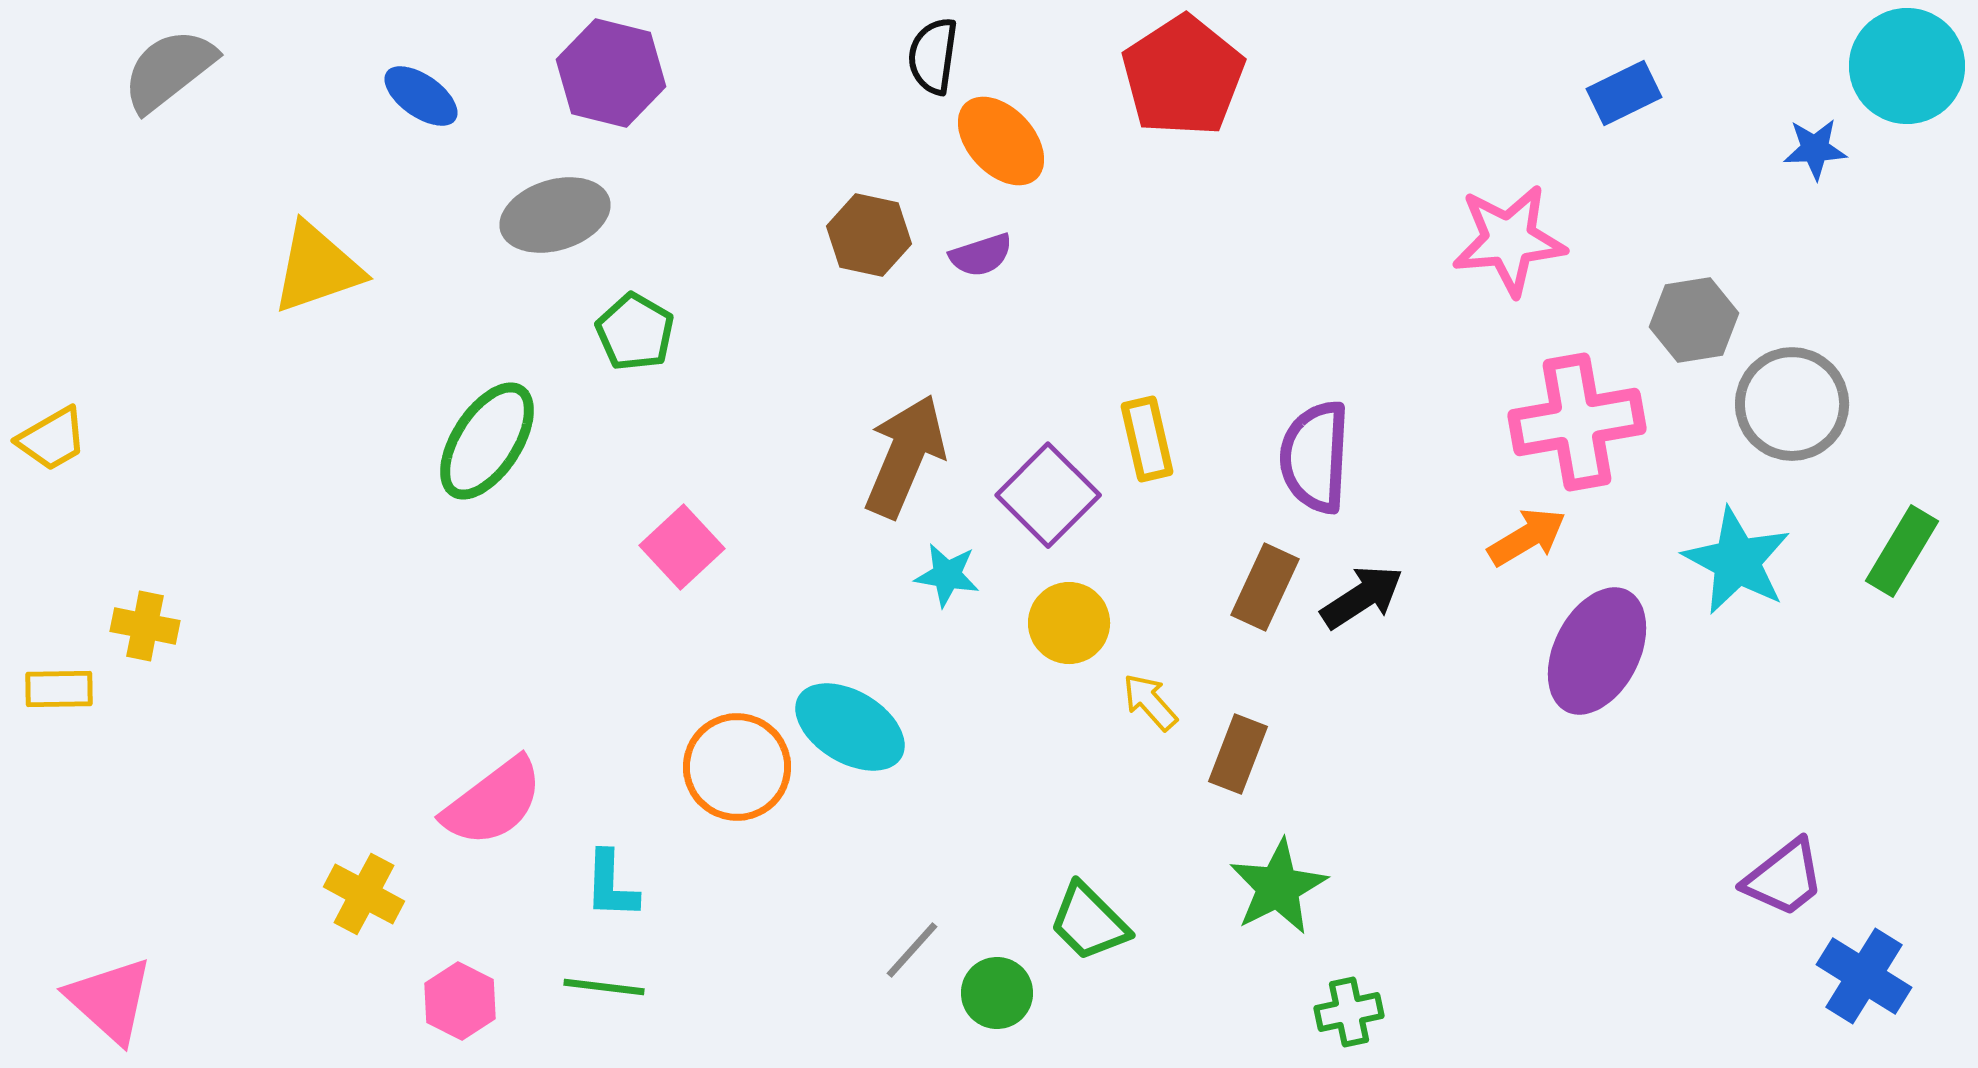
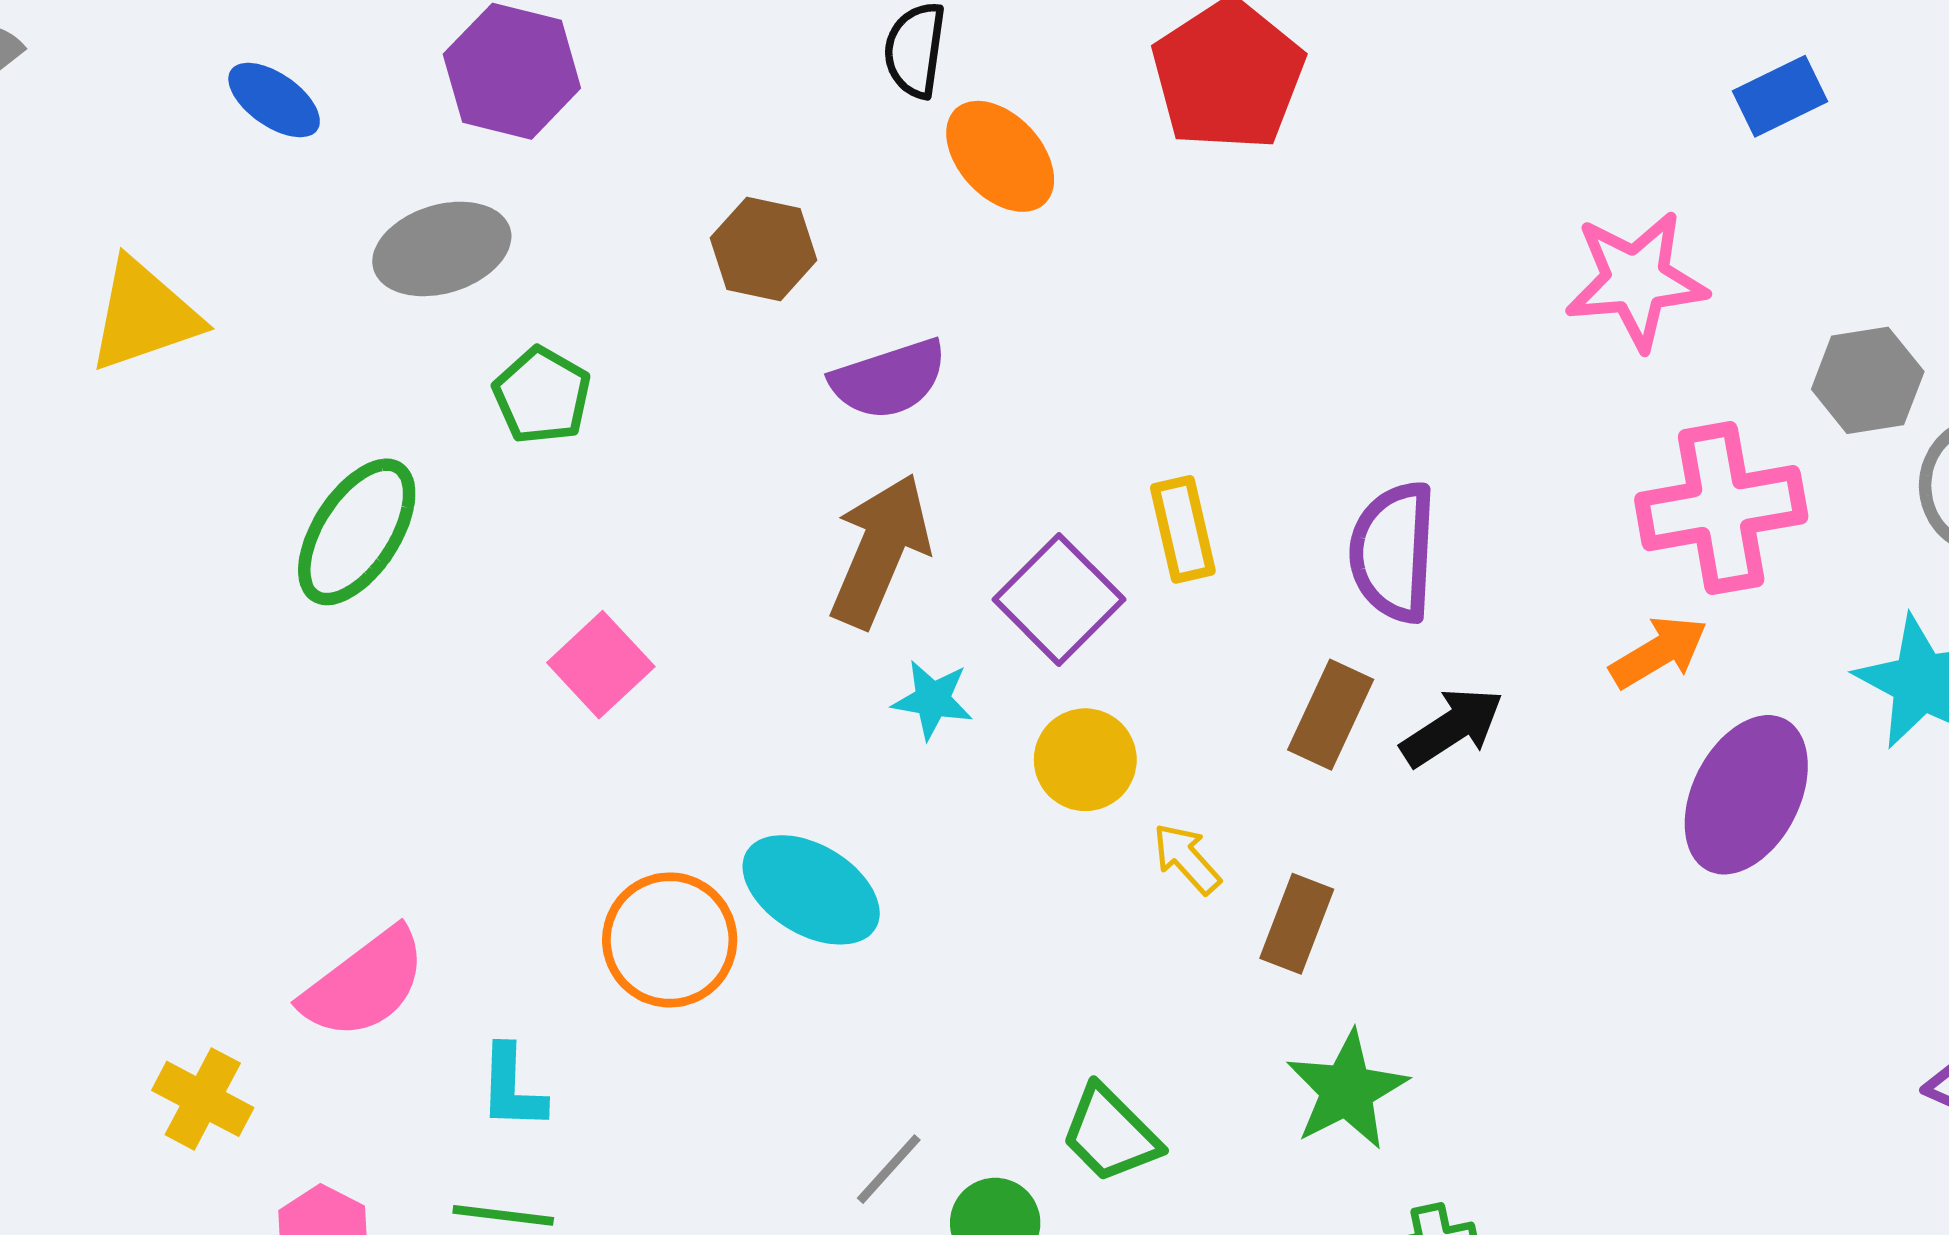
brown hexagon: (869, 235) -> (764, 249), moved
purple semicircle: (981, 255) -> (889, 379), moved, size x1.5

